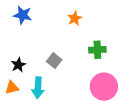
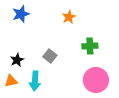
blue star: (23, 15) -> (21, 14), turned -30

